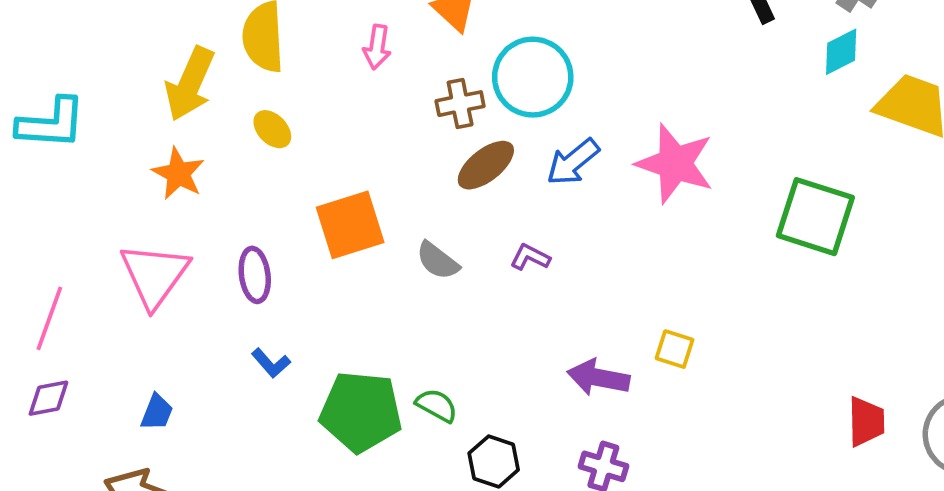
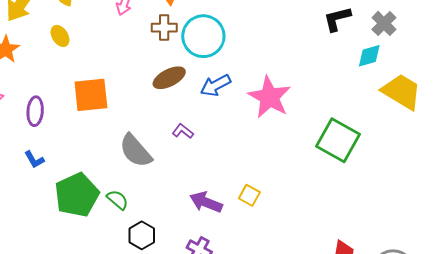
brown cross: (460, 104) -> (164, 28), moved
gray semicircle: (438, 261) -> (136, 151), moved, size x1.5
green pentagon: (361, 412) -> (77, 195), turned 30

